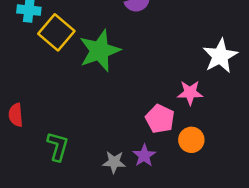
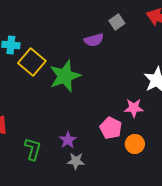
purple star: (144, 156) -> (68, 140), moved

